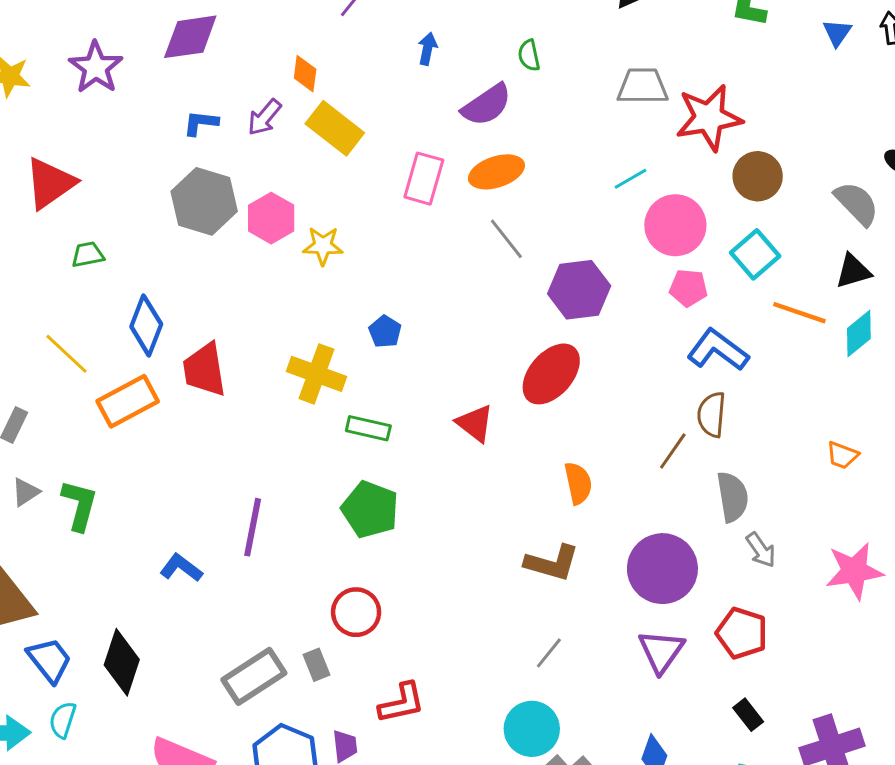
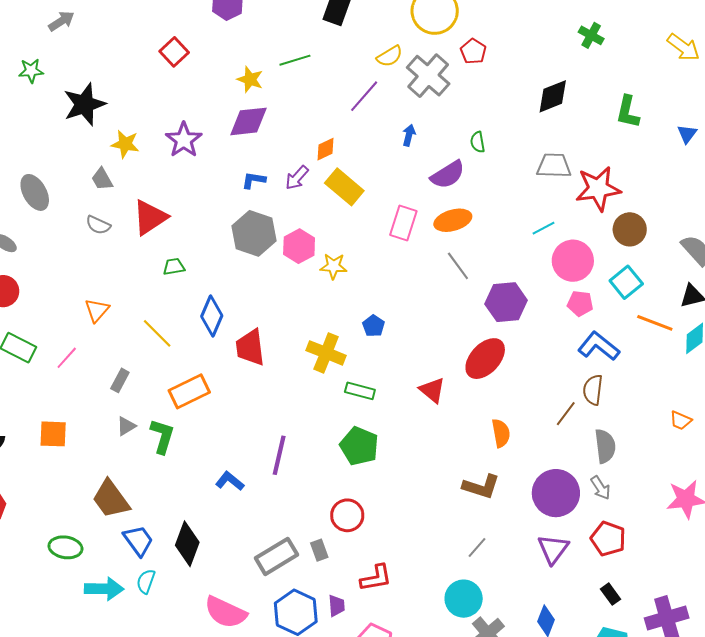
orange diamond: (305, 74) -> (325, 149), turned 55
orange rectangle: (128, 401) -> (189, 391), moved
gray arrow: (761, 550) -> (601, 488), moved

